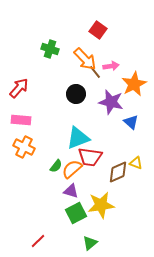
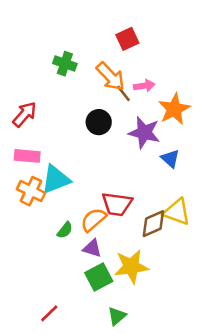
red square: (98, 30) -> (127, 39), turned 30
cyan triangle: (78, 138) -> (56, 179), moved
yellow triangle: (136, 163) -> (177, 212), size x1.6
green semicircle: (56, 166) -> (65, 230), moved

